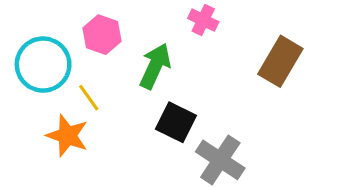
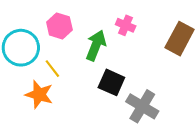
pink cross: (203, 20) -> (126, 25), moved

